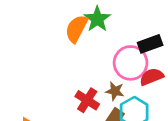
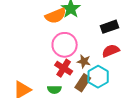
orange semicircle: (76, 29) -> (56, 16), turned -140
pink circle: (131, 63) -> (65, 45), moved

